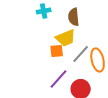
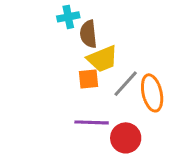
brown semicircle: (74, 17) -> (88, 34), moved
purple line: (59, 79) -> (92, 122), turned 50

